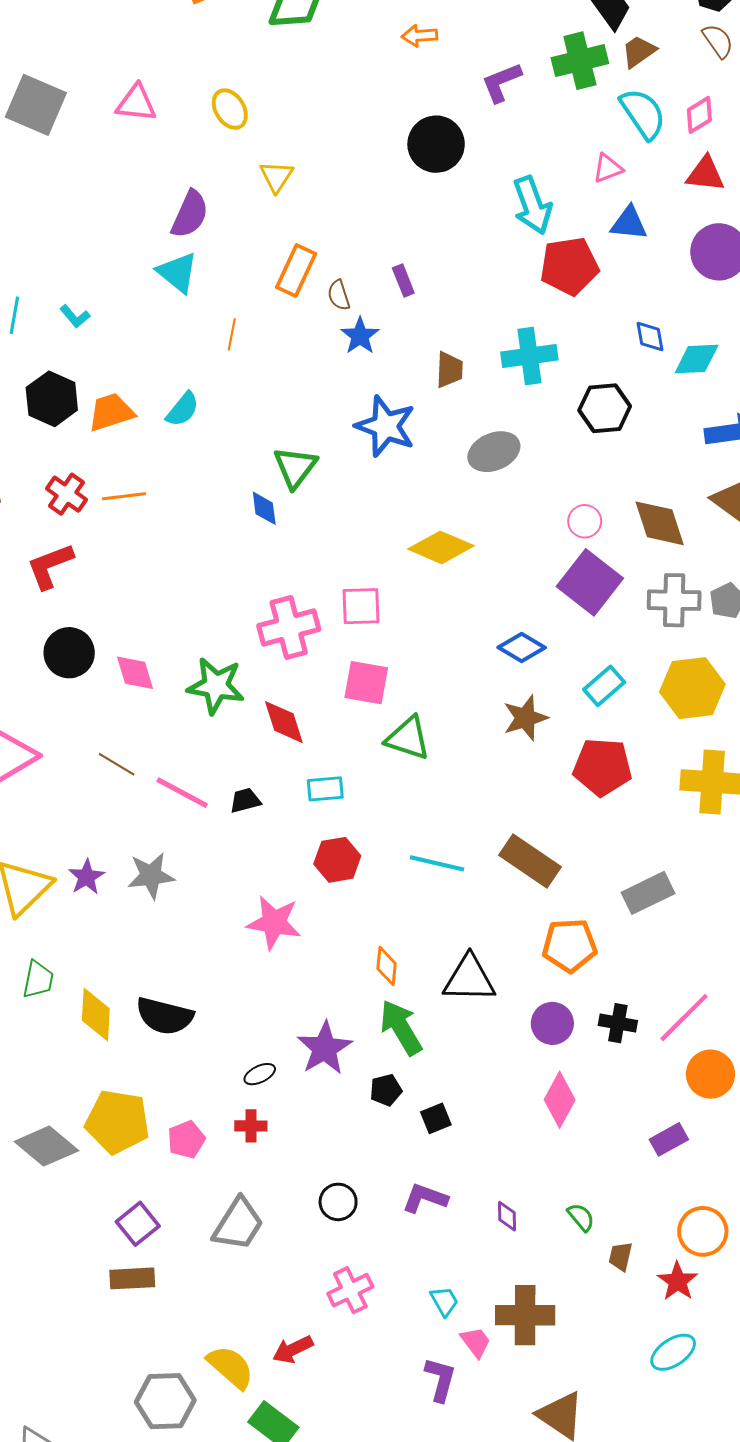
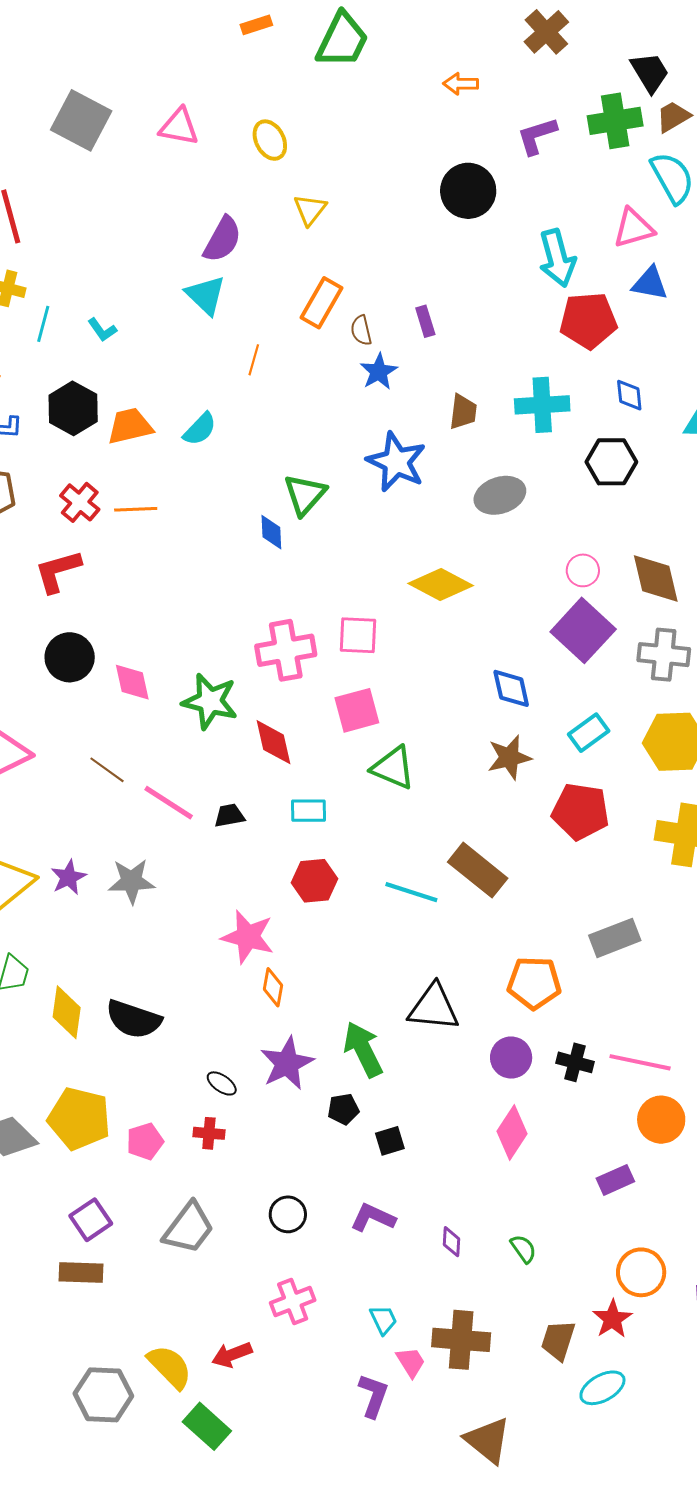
pink triangle: (608, 168) -> (634, 228), size x1.4
blue diamond: (650, 337) -> (629, 395), moved
blue diamond: (522, 647) -> (511, 688), turned 42
pink square: (366, 683) -> (357, 710), turned -30
brown rectangle: (530, 861) -> (478, 870), moved
orange diamond: (387, 966) -> (273, 987), moved
pink line: (684, 1018) -> (640, 1062), turned 52
black ellipse: (260, 1074) -> (222, 1083), turned 56
brown trapezoid: (620, 1256) -> (558, 1340), moved, size x1.4

